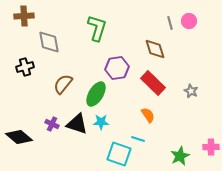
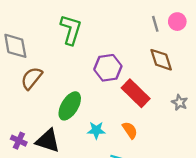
brown diamond: (155, 49) -> (161, 60), moved
purple hexagon: (117, 68) -> (108, 68), moved
brown semicircle: (63, 84) -> (32, 78), moved
cyan star: (101, 122) -> (96, 130), moved

